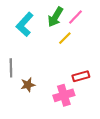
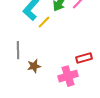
yellow line: (65, 38) -> (44, 22), moved

